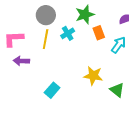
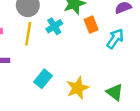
yellow star: (93, 76) -> (78, 88), moved, turned -30
cyan rectangle: (52, 90) -> (43, 79), moved

